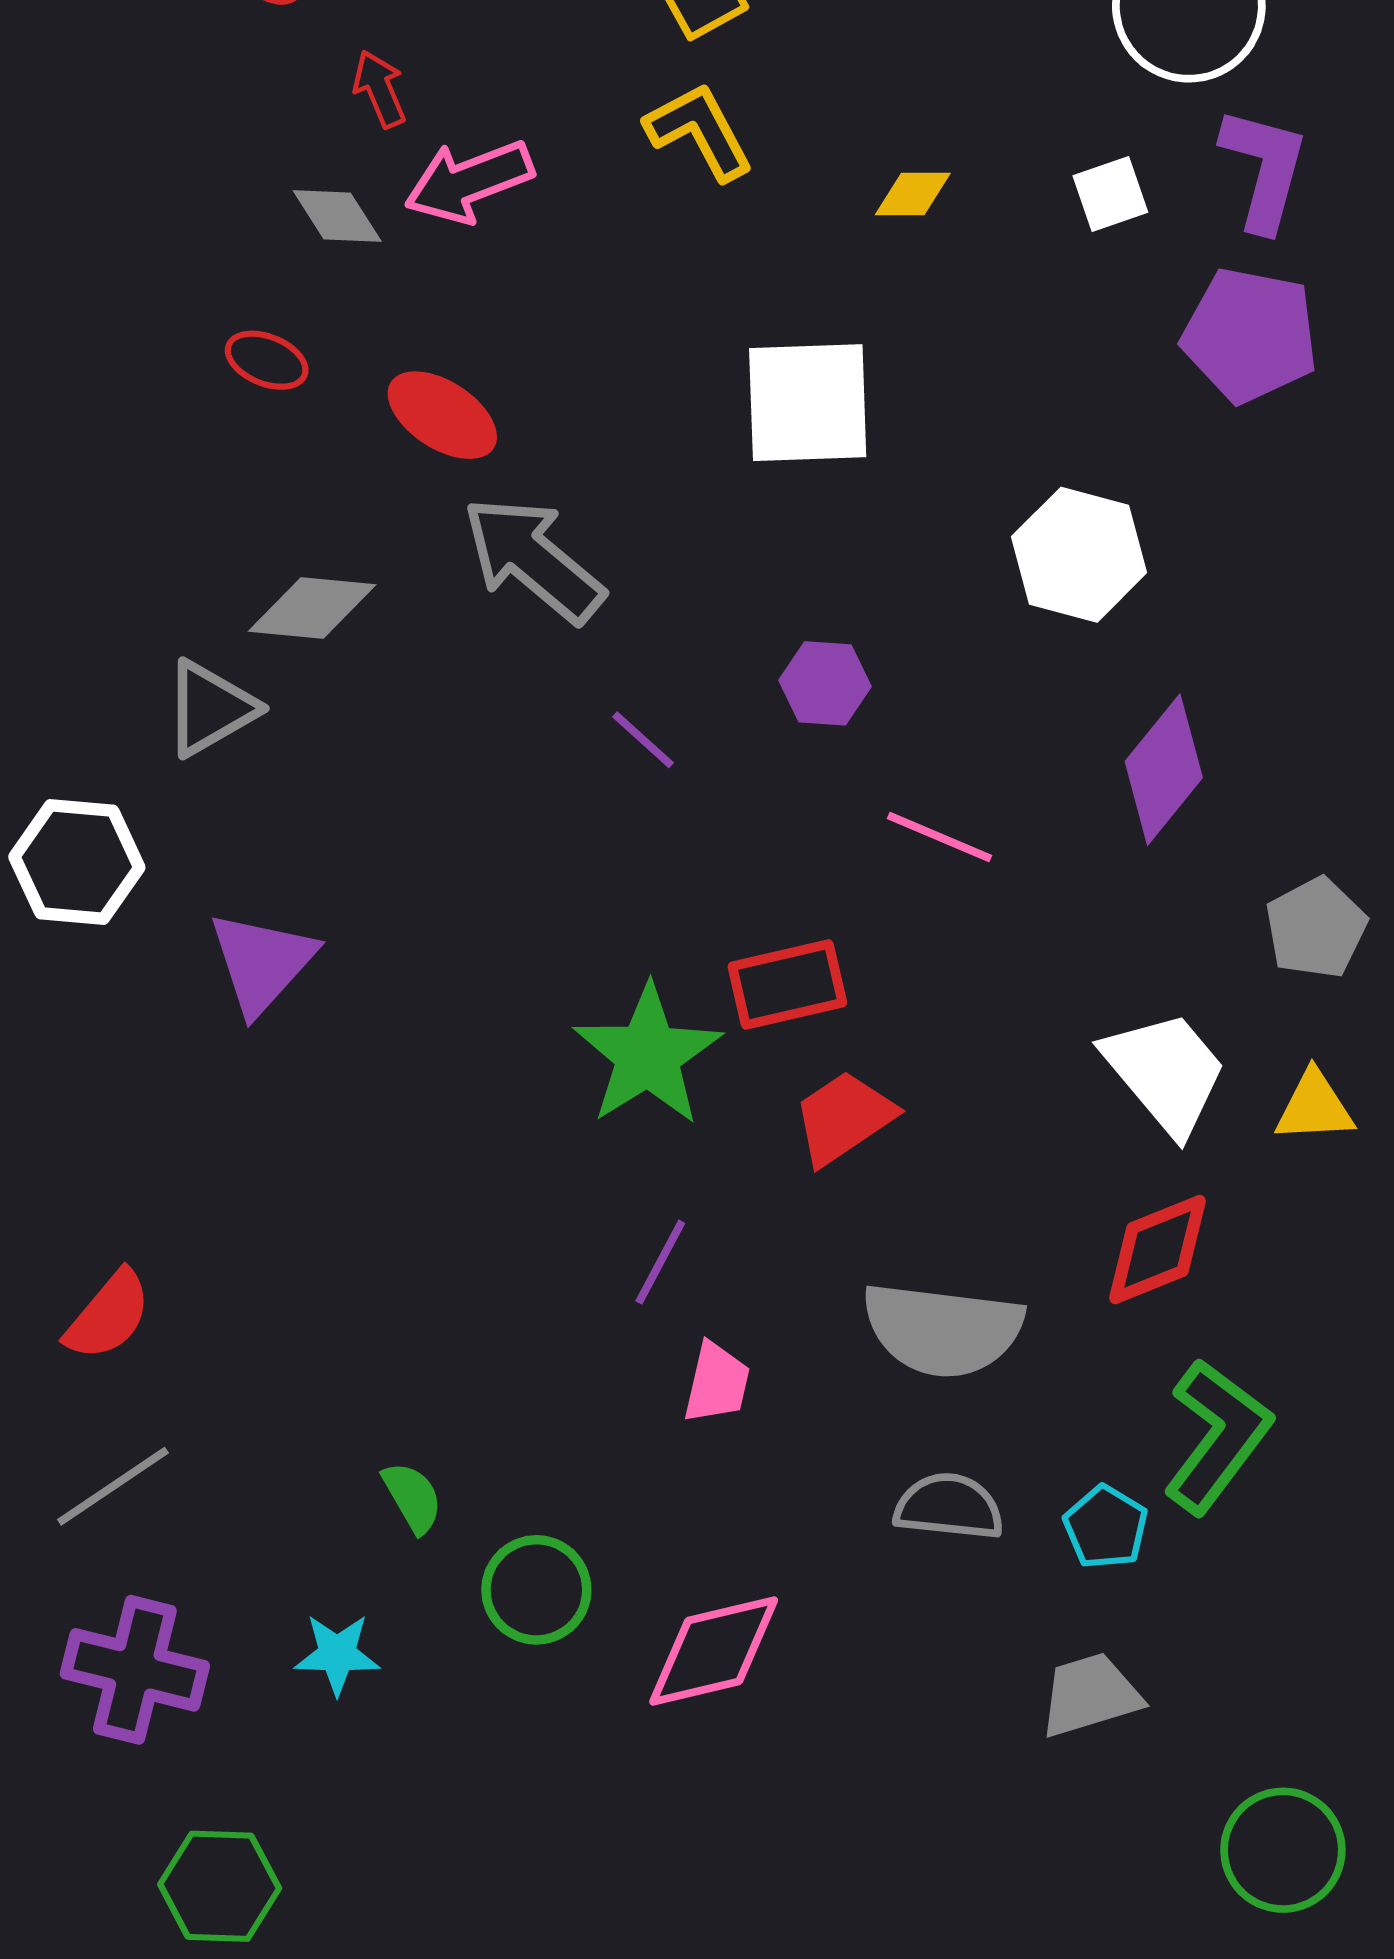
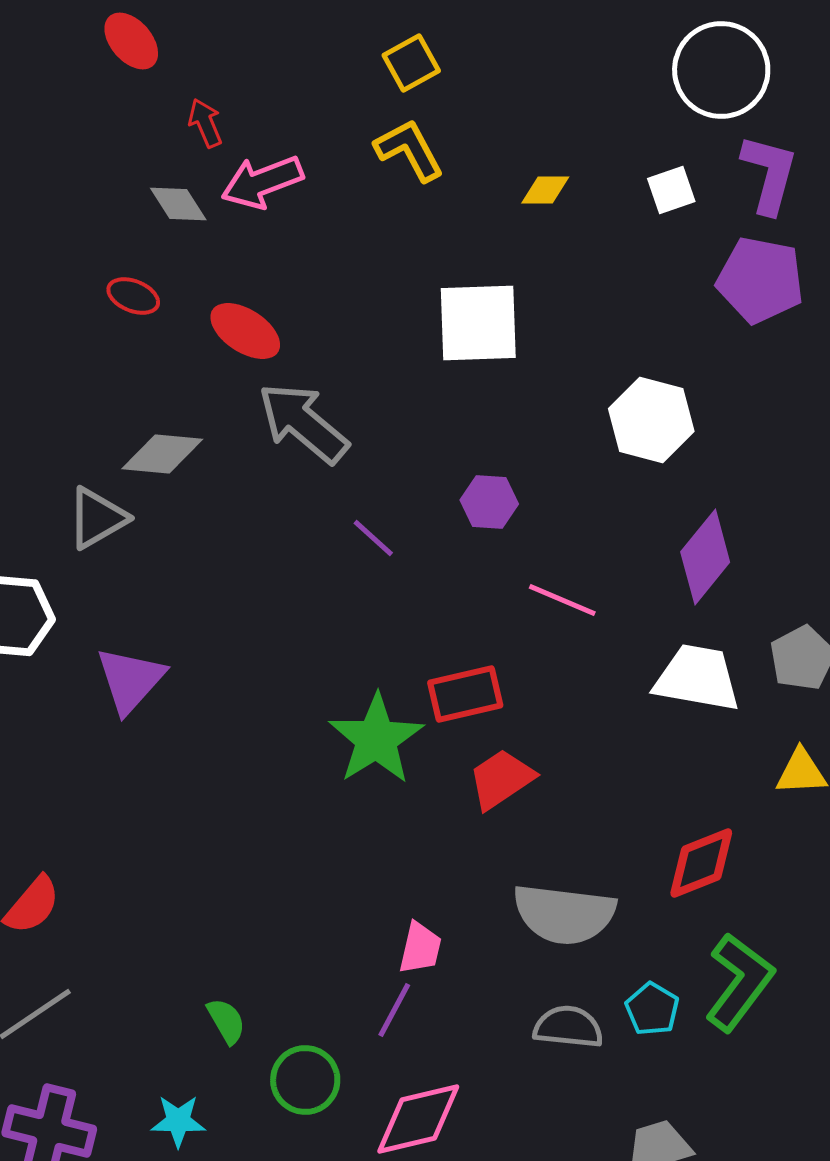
white trapezoid: (1165, 1072) -> (697, 678), moved, turned -40
purple line: (660, 1262) -> (394, 1010), moved
cyan pentagon: (1106, 1527) -> (652, 1009), moved

